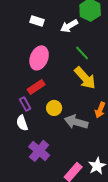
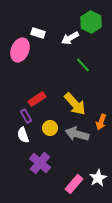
pink ellipse: (39, 58) -> (20, 50), moved
yellow arrow: (85, 78) -> (75, 104), moved
yellow circle: (54, 108) -> (50, 128), moved

